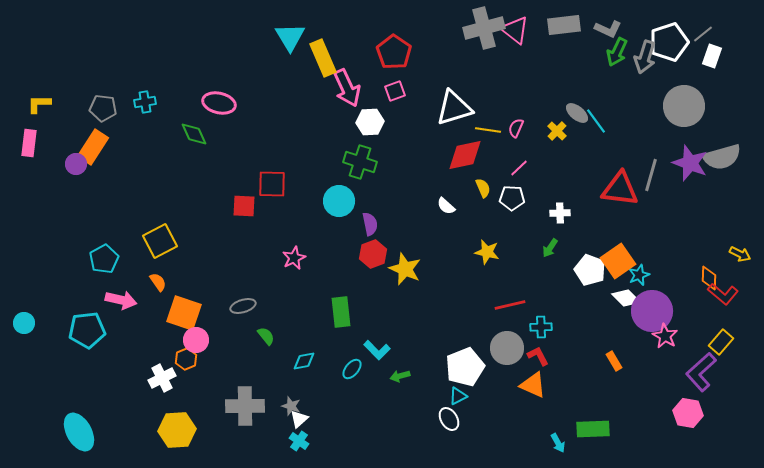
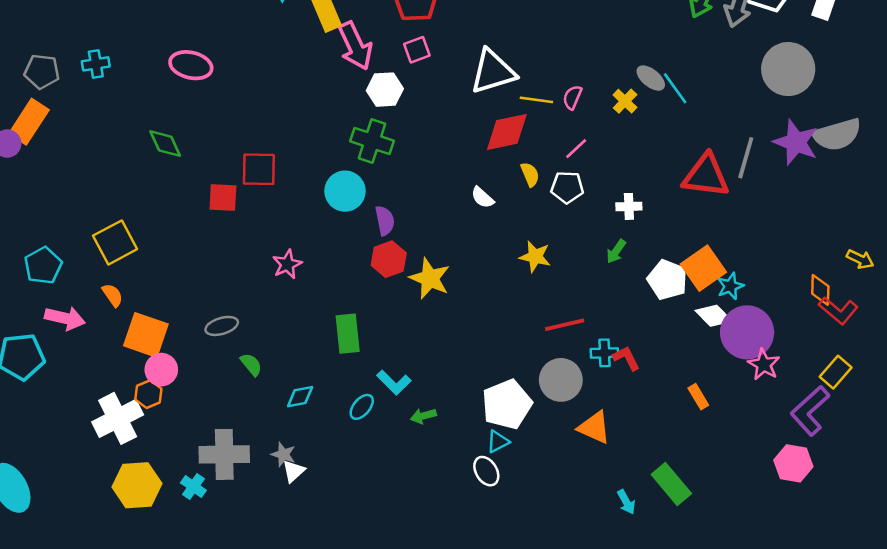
green diamond: (194, 134) -> (165, 144), moved
red L-shape: (538, 356) -> (626, 358), moved
white cross: (162, 378) -> (118, 418), size x1.4
green rectangle: (593, 429) -> (671, 484), turned 52
cyan cross: (299, 441) -> (193, 487), moved

